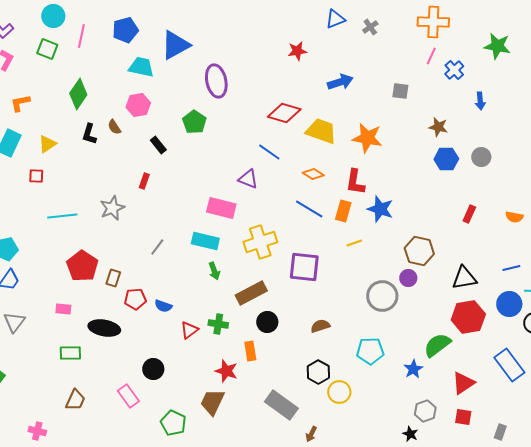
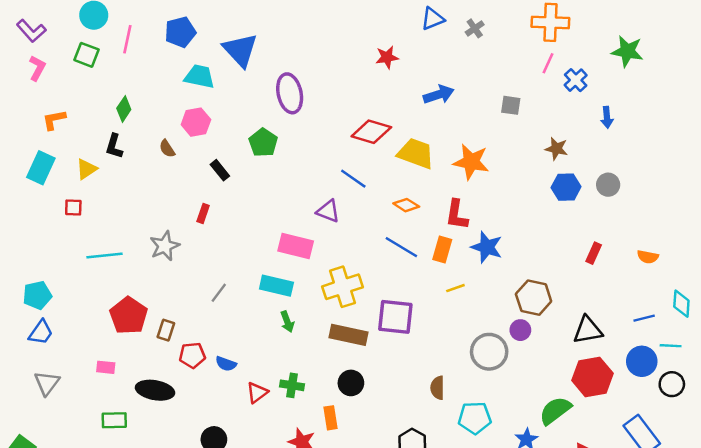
blue triangle: (175, 45) -> (240, 50), turned -44
green diamond: (78, 94) -> (124, 109), size x0.7
black L-shape: (89, 134) -> (114, 146), moved
brown rectangle: (251, 293) -> (349, 335), moved, turned 40
brown semicircle: (320, 326) -> (437, 388), moved, turned -72

